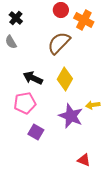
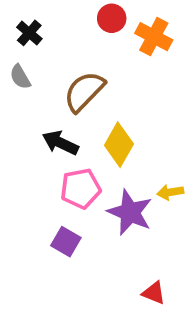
brown semicircle: (59, 43) -> (84, 92), moved
pink pentagon: (25, 103) -> (81, 189), moved

